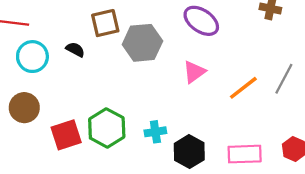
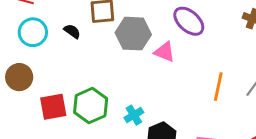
pink triangle: (194, 72) -> (165, 52), moved, turned 50
orange line: (243, 88) -> (218, 87), turned -48
cyan cross: (155, 132) -> (134, 115), turned -30

